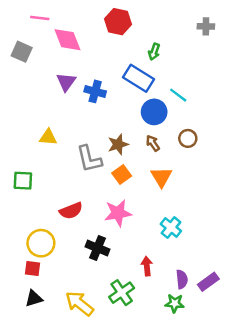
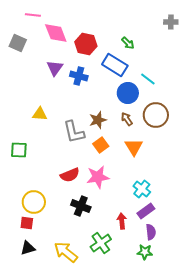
red hexagon: (118, 22) -> (86, 44), moved
green arrow: (154, 52) -> (128, 43), turned -64
brown circle: (188, 138) -> (156, 115), size x1.6
red semicircle: (71, 211) -> (70, 175), moved
purple rectangle: (208, 282) -> (146, 211), moved

